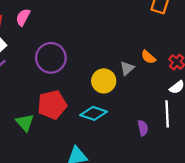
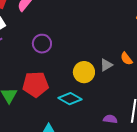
purple circle: (51, 58) -> (42, 44), size x0.7
purple semicircle: (143, 128) -> (110, 119), turned -80

